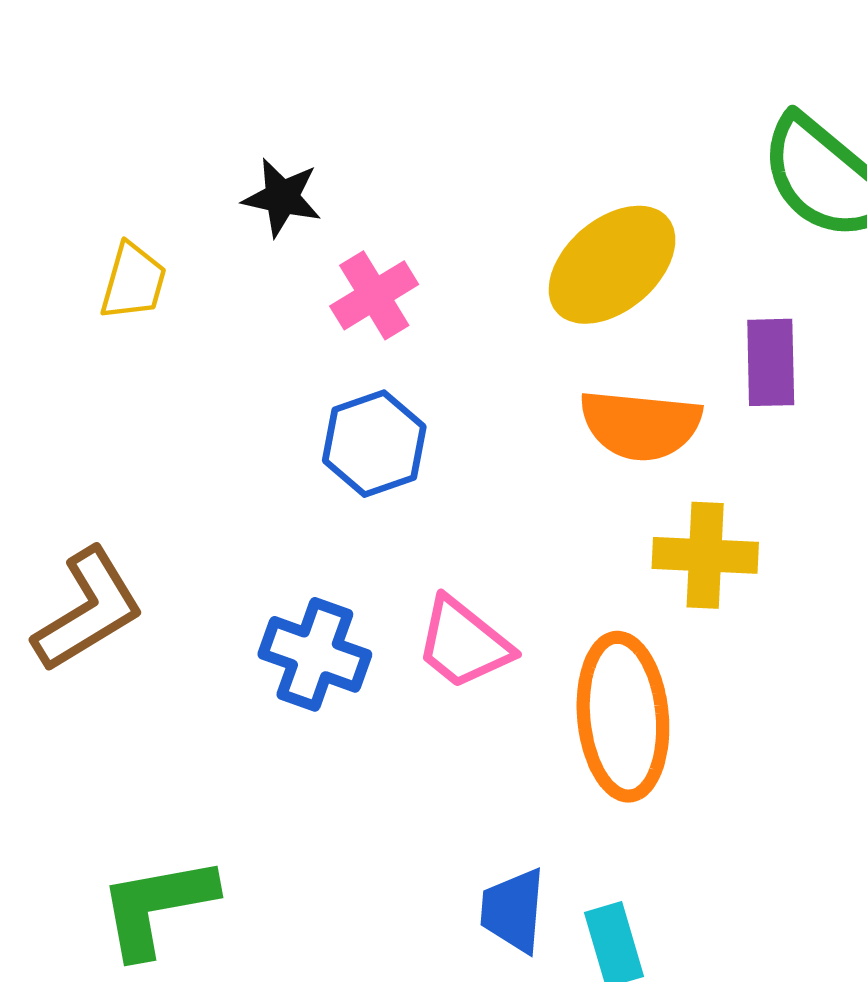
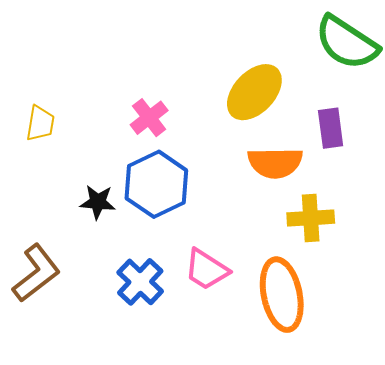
black star: (282, 197) -> (98, 202), moved
blue hexagon: (374, 444) -> (156, 184), size x1.4
blue cross: (315, 654) -> (140, 282), turned 30

